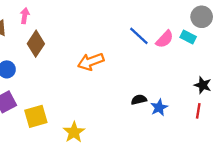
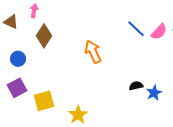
orange arrow: (91, 62) -> (93, 52), turned 85

